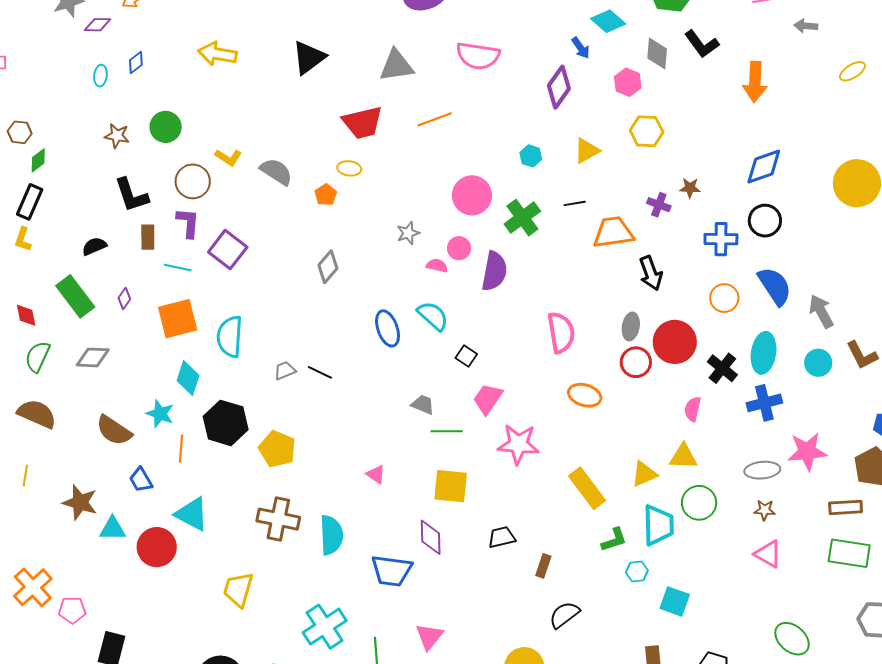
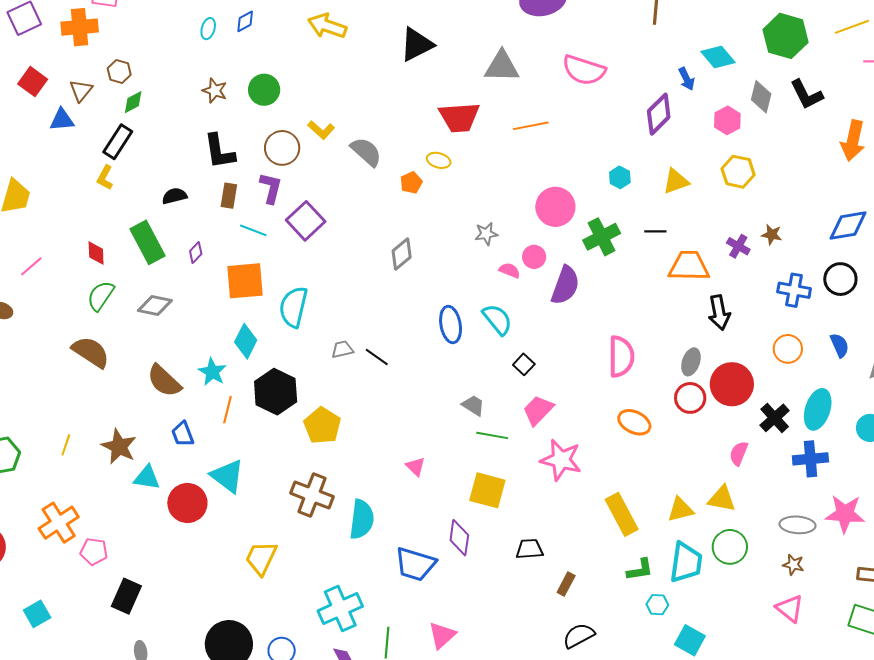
blue semicircle: (775, 286) -> (840, 345), size x0.6
yellow line: (25, 476) -> (66, 445), moved

